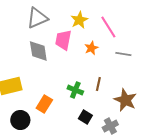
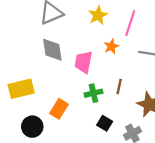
pink line: (108, 27) -> (130, 23), turned 50
pink trapezoid: (63, 40) -> (83, 62), moved
green cross: (75, 90) -> (93, 93), turned -35

